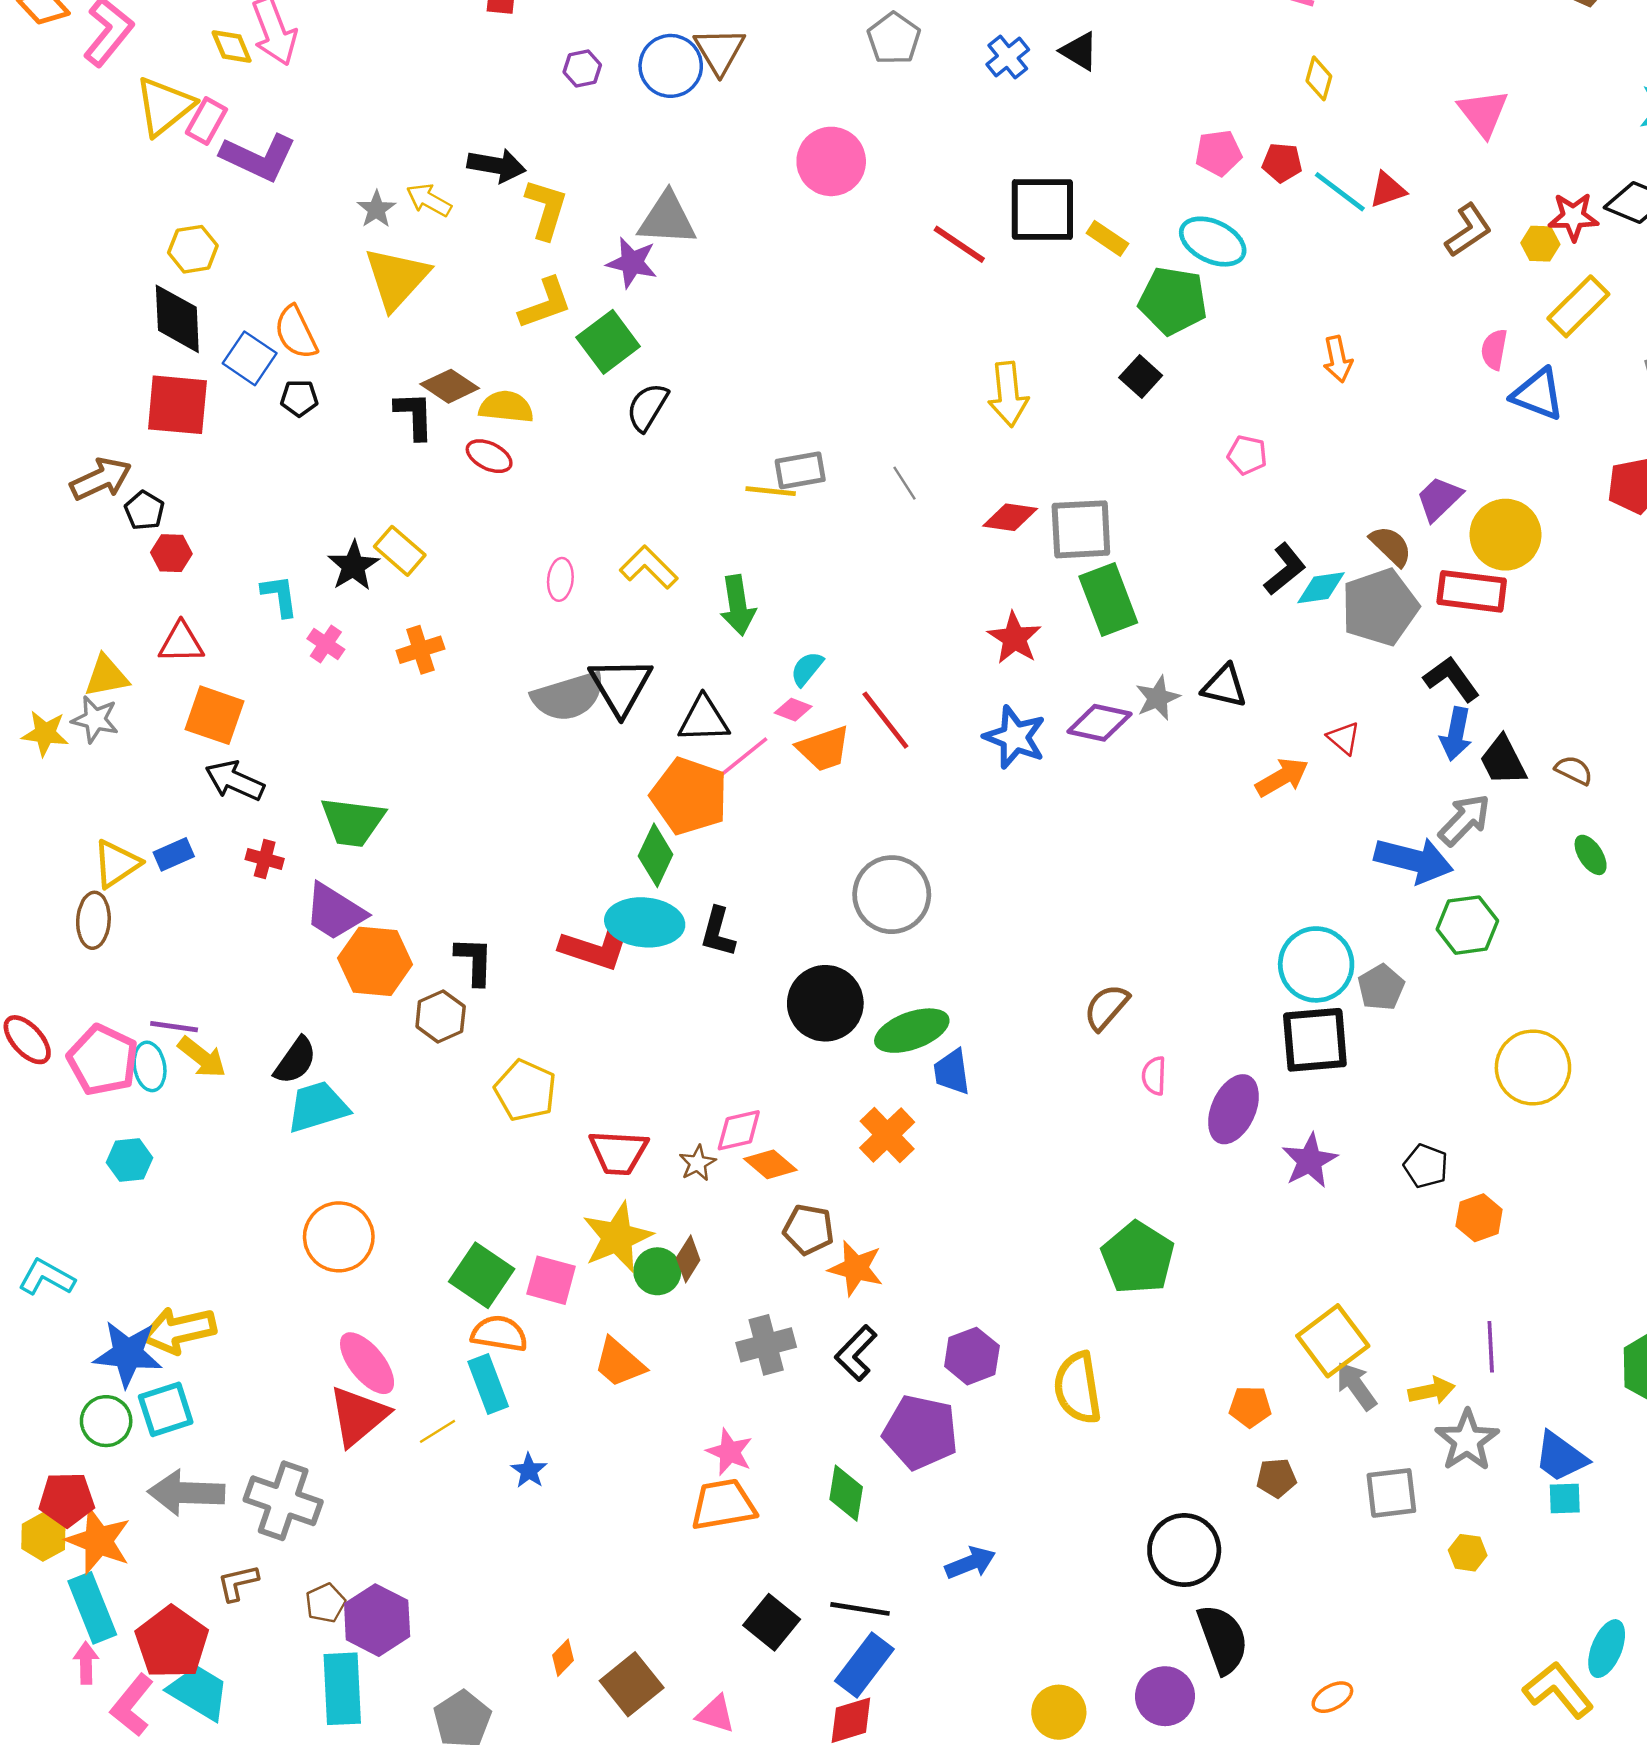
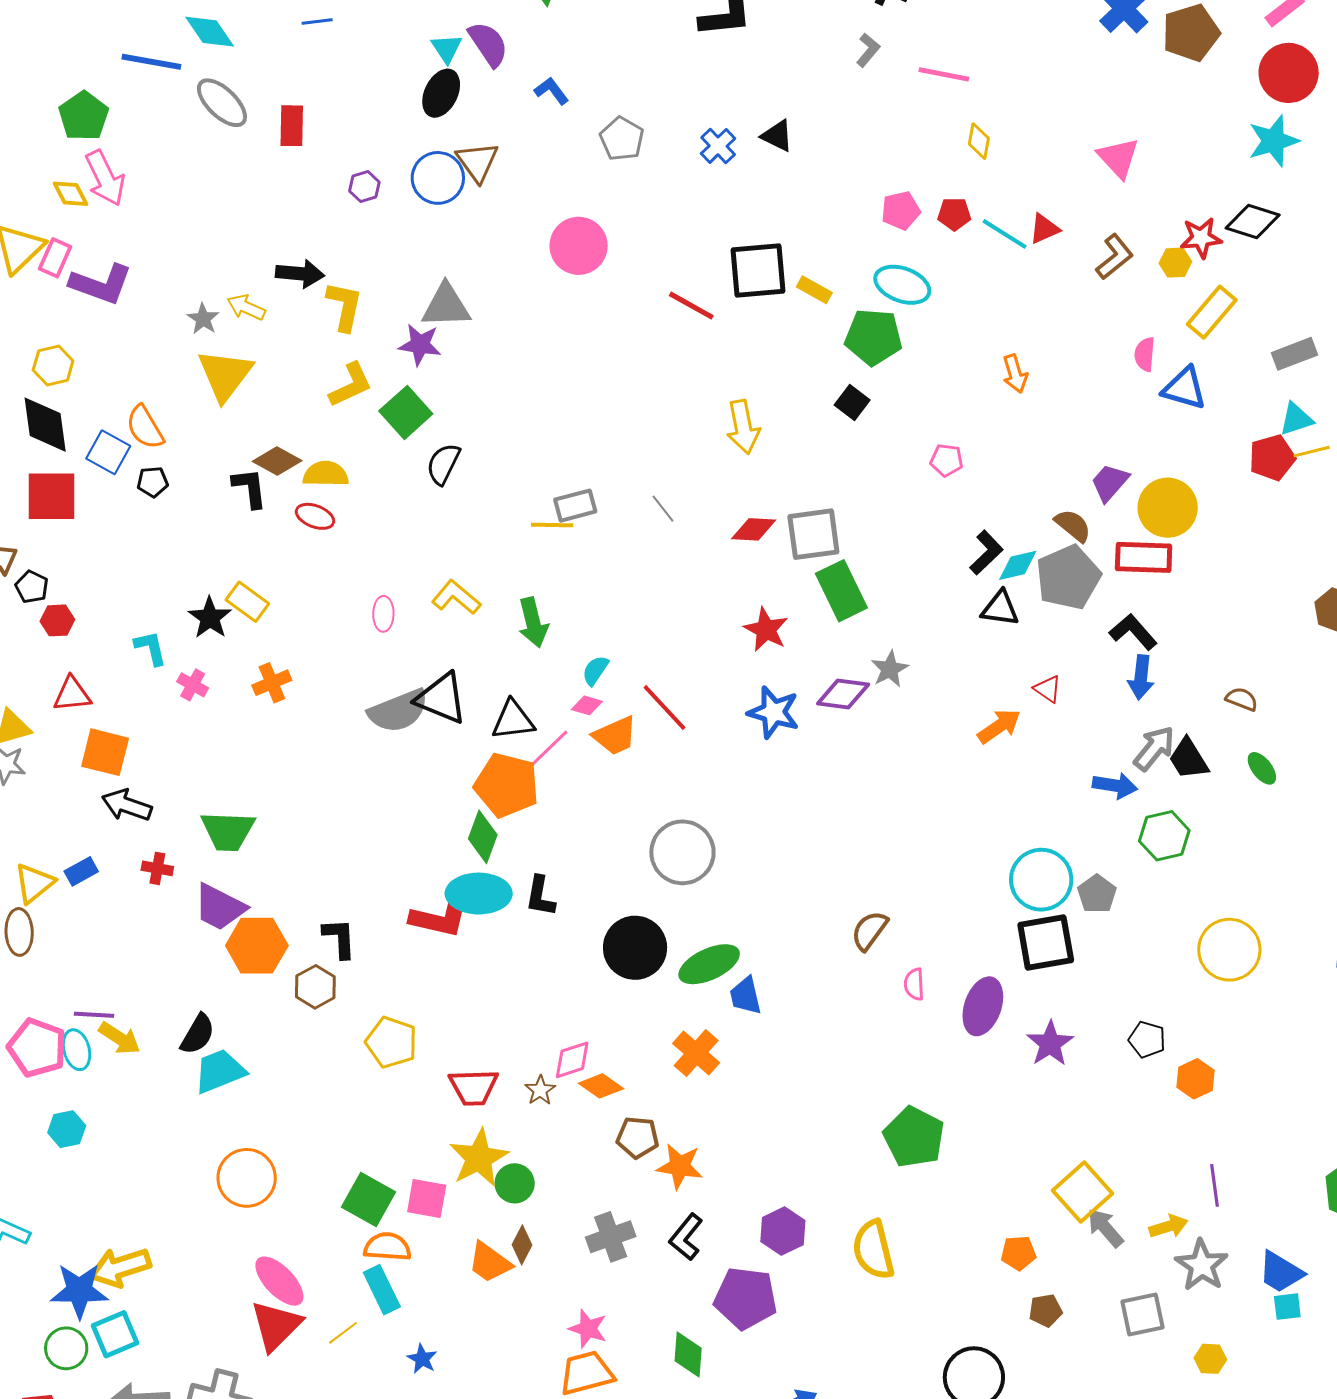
black triangle: (621, 686) -> (441, 698), turned -32
black triangle: (1224, 686) -> (1000, 608), moved
black trapezoid: (1503, 761) -> (1189, 759), moved
blue arrow: (1414, 860) -> (1115, 786), size x0.7
brown diamond: (688, 1259) -> (522, 1245), moved

